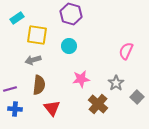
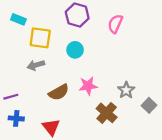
cyan rectangle: (17, 18) -> (18, 19), turned 56
pink semicircle: (126, 51) -> (115, 24), moved
brown semicircle: (39, 85) -> (59, 92), moved, turned 54
red triangle: (52, 108) -> (51, 127), moved

